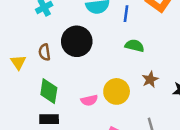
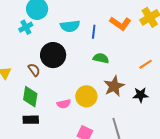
brown semicircle: (44, 52) -> (34, 70), moved, turned 152
brown star: (150, 79) -> (114, 86), size x1.5

